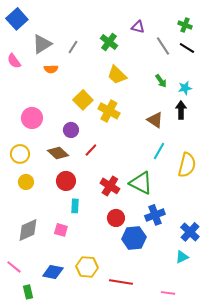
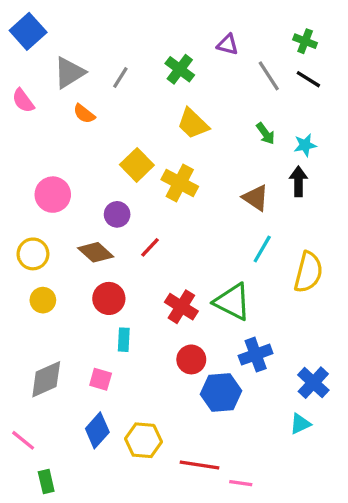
orange semicircle: (51, 69) -> (84, 114), turned 40
blue diamond: (53, 272) -> (97, 430), moved, turned -60
pink line: (168, 293) -> (241, 483), moved

